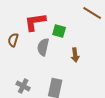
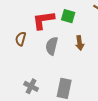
green square: (59, 31) -> (68, 16), moved
brown arrow: (75, 55) -> (80, 43), moved

